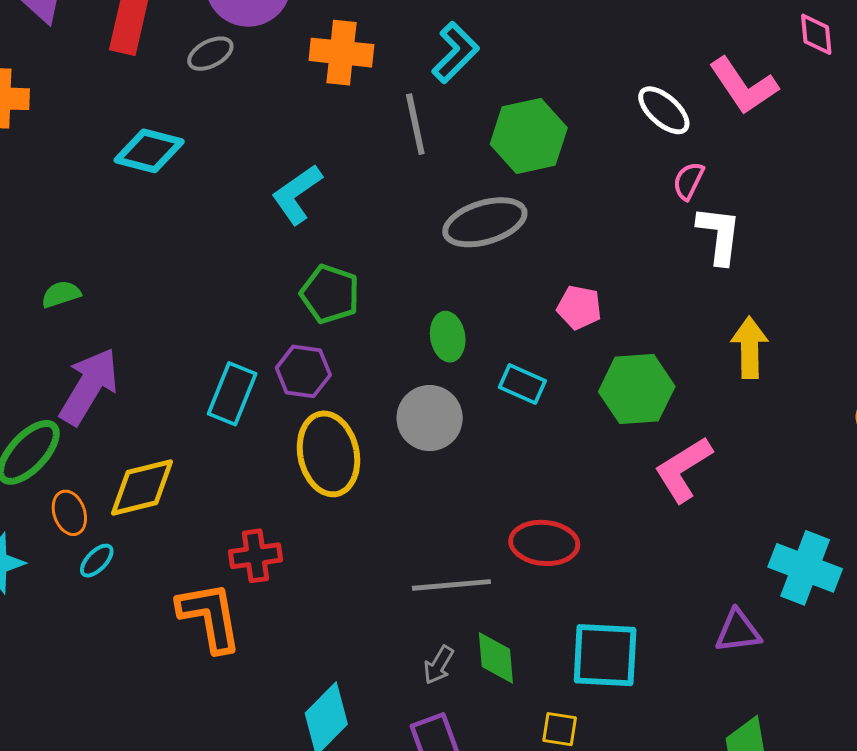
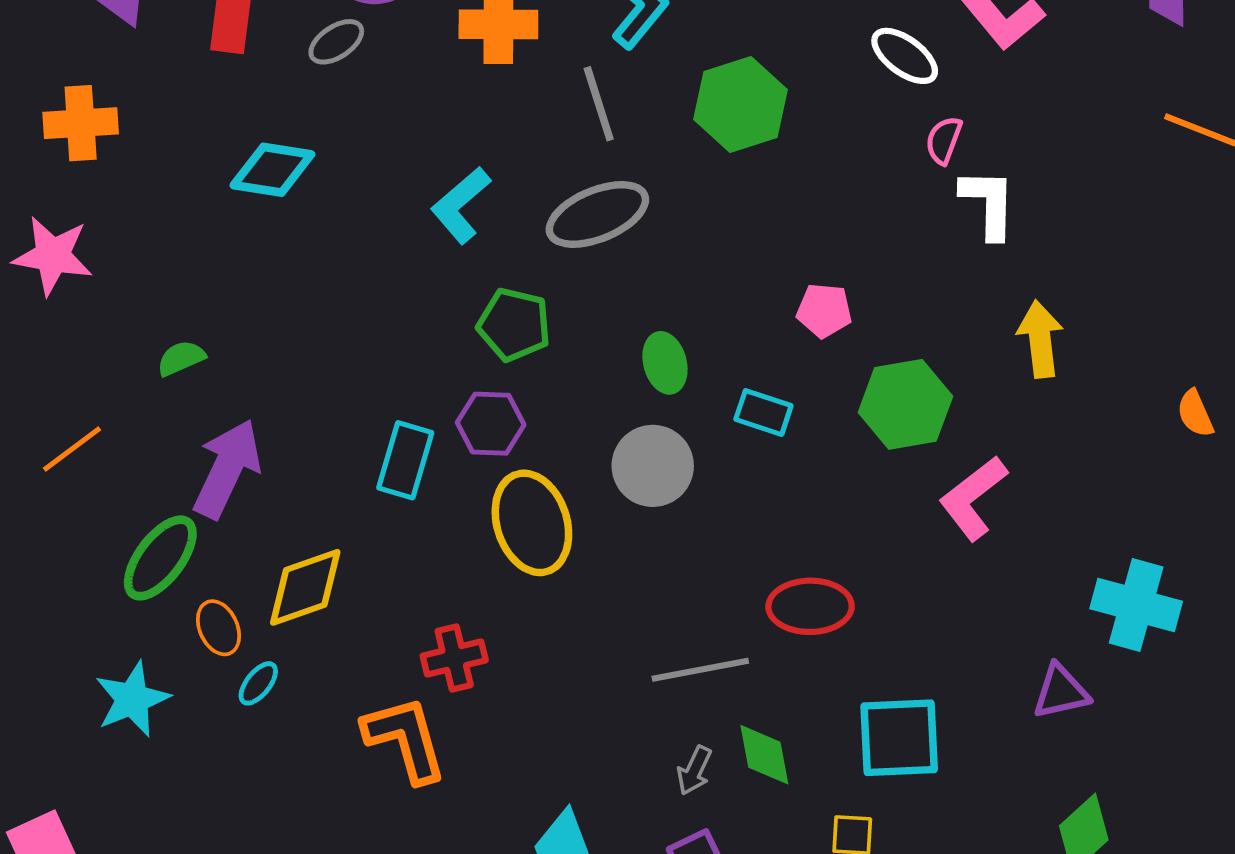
gray ellipse: (485, 222) -> (597, 214), moved

